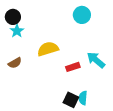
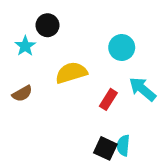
cyan circle: (82, 15) -> (122, 47), moved
black circle: (13, 17) -> (47, 25), moved
red rectangle: (73, 67) -> (108, 99), turned -40

